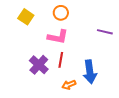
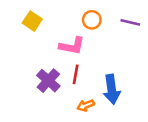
orange circle: (61, 13) -> (92, 20), moved
purple line: (105, 32) -> (130, 22), moved

